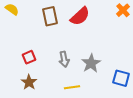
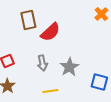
red semicircle: (80, 16) -> (50, 32), moved

